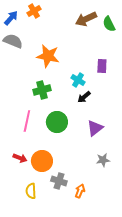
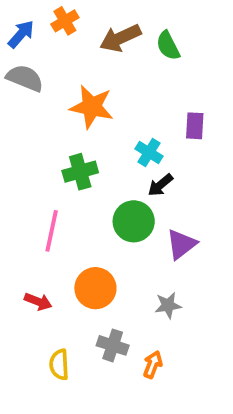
brown arrow: (86, 19) -> (120, 38), moved
green semicircle: (109, 24) -> (168, 46), moved
green circle: (57, 122) -> (134, 221), moved
gray star: (103, 160) -> (168, 305), moved
orange circle: (42, 161) -> (95, 288), moved

